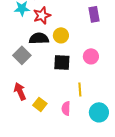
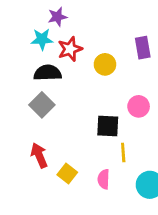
yellow circle: (61, 35) -> (105, 64), moved
black semicircle: (39, 38) -> (48, 73), moved
black square: (62, 62) -> (108, 126), moved

